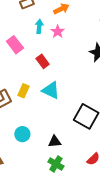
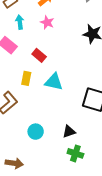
cyan arrow: (39, 26) -> (20, 22), moved
yellow rectangle: (23, 91) -> (26, 78), moved

